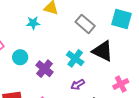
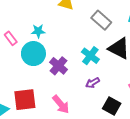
cyan star: (33, 23) -> (38, 31), moved
cyan circle: (20, 57) -> (33, 54), size x1.5

